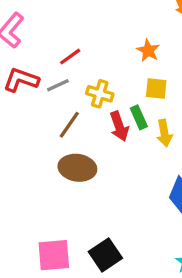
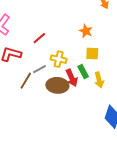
gray line: (58, 85) -> (40, 69), moved
brown line: (69, 125) -> (26, 81), moved
brown ellipse: (77, 168) -> (57, 85), moved

